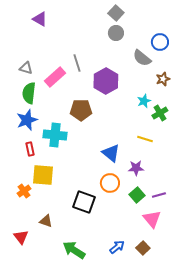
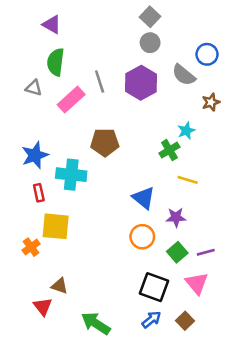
purple hexagon: (106, 81) -> (141, 83), moved
green semicircle: (29, 93) -> (56, 62), moved
green cross: (160, 113) -> (169, 150), moved
black square: (84, 202) -> (154, 287), moved
red triangle: (21, 237) -> (43, 307), moved

